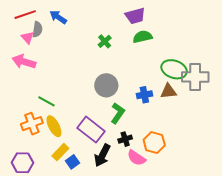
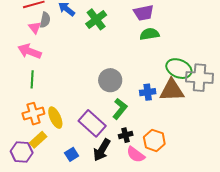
green cross: (105, 41) -> (96, 19), moved, size x1.5
brown triangle: (168, 91) -> (172, 90), size x1.5
green line: (47, 101) -> (32, 79), moved, turned 60
yellow rectangle: (60, 152) -> (38, 140), moved

